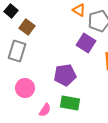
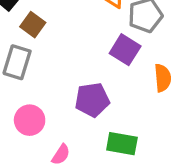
green rectangle: (70, 103) -> (122, 144), moved

